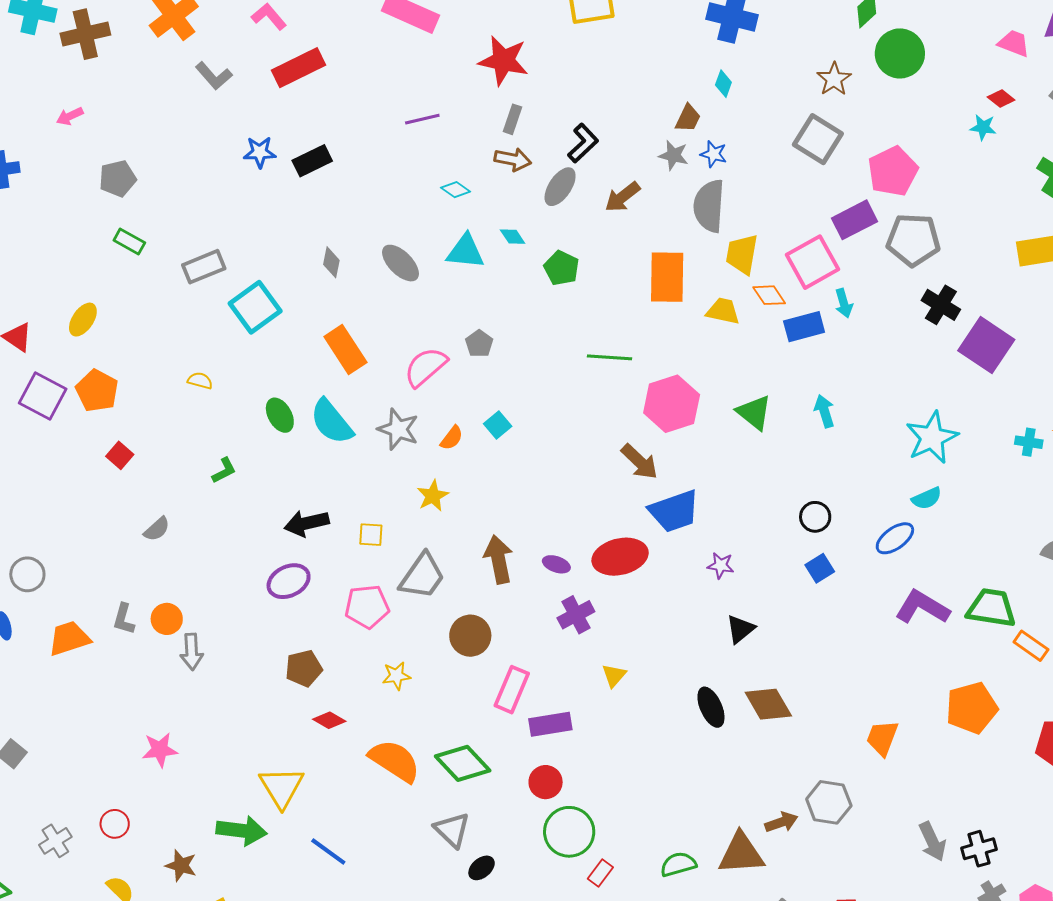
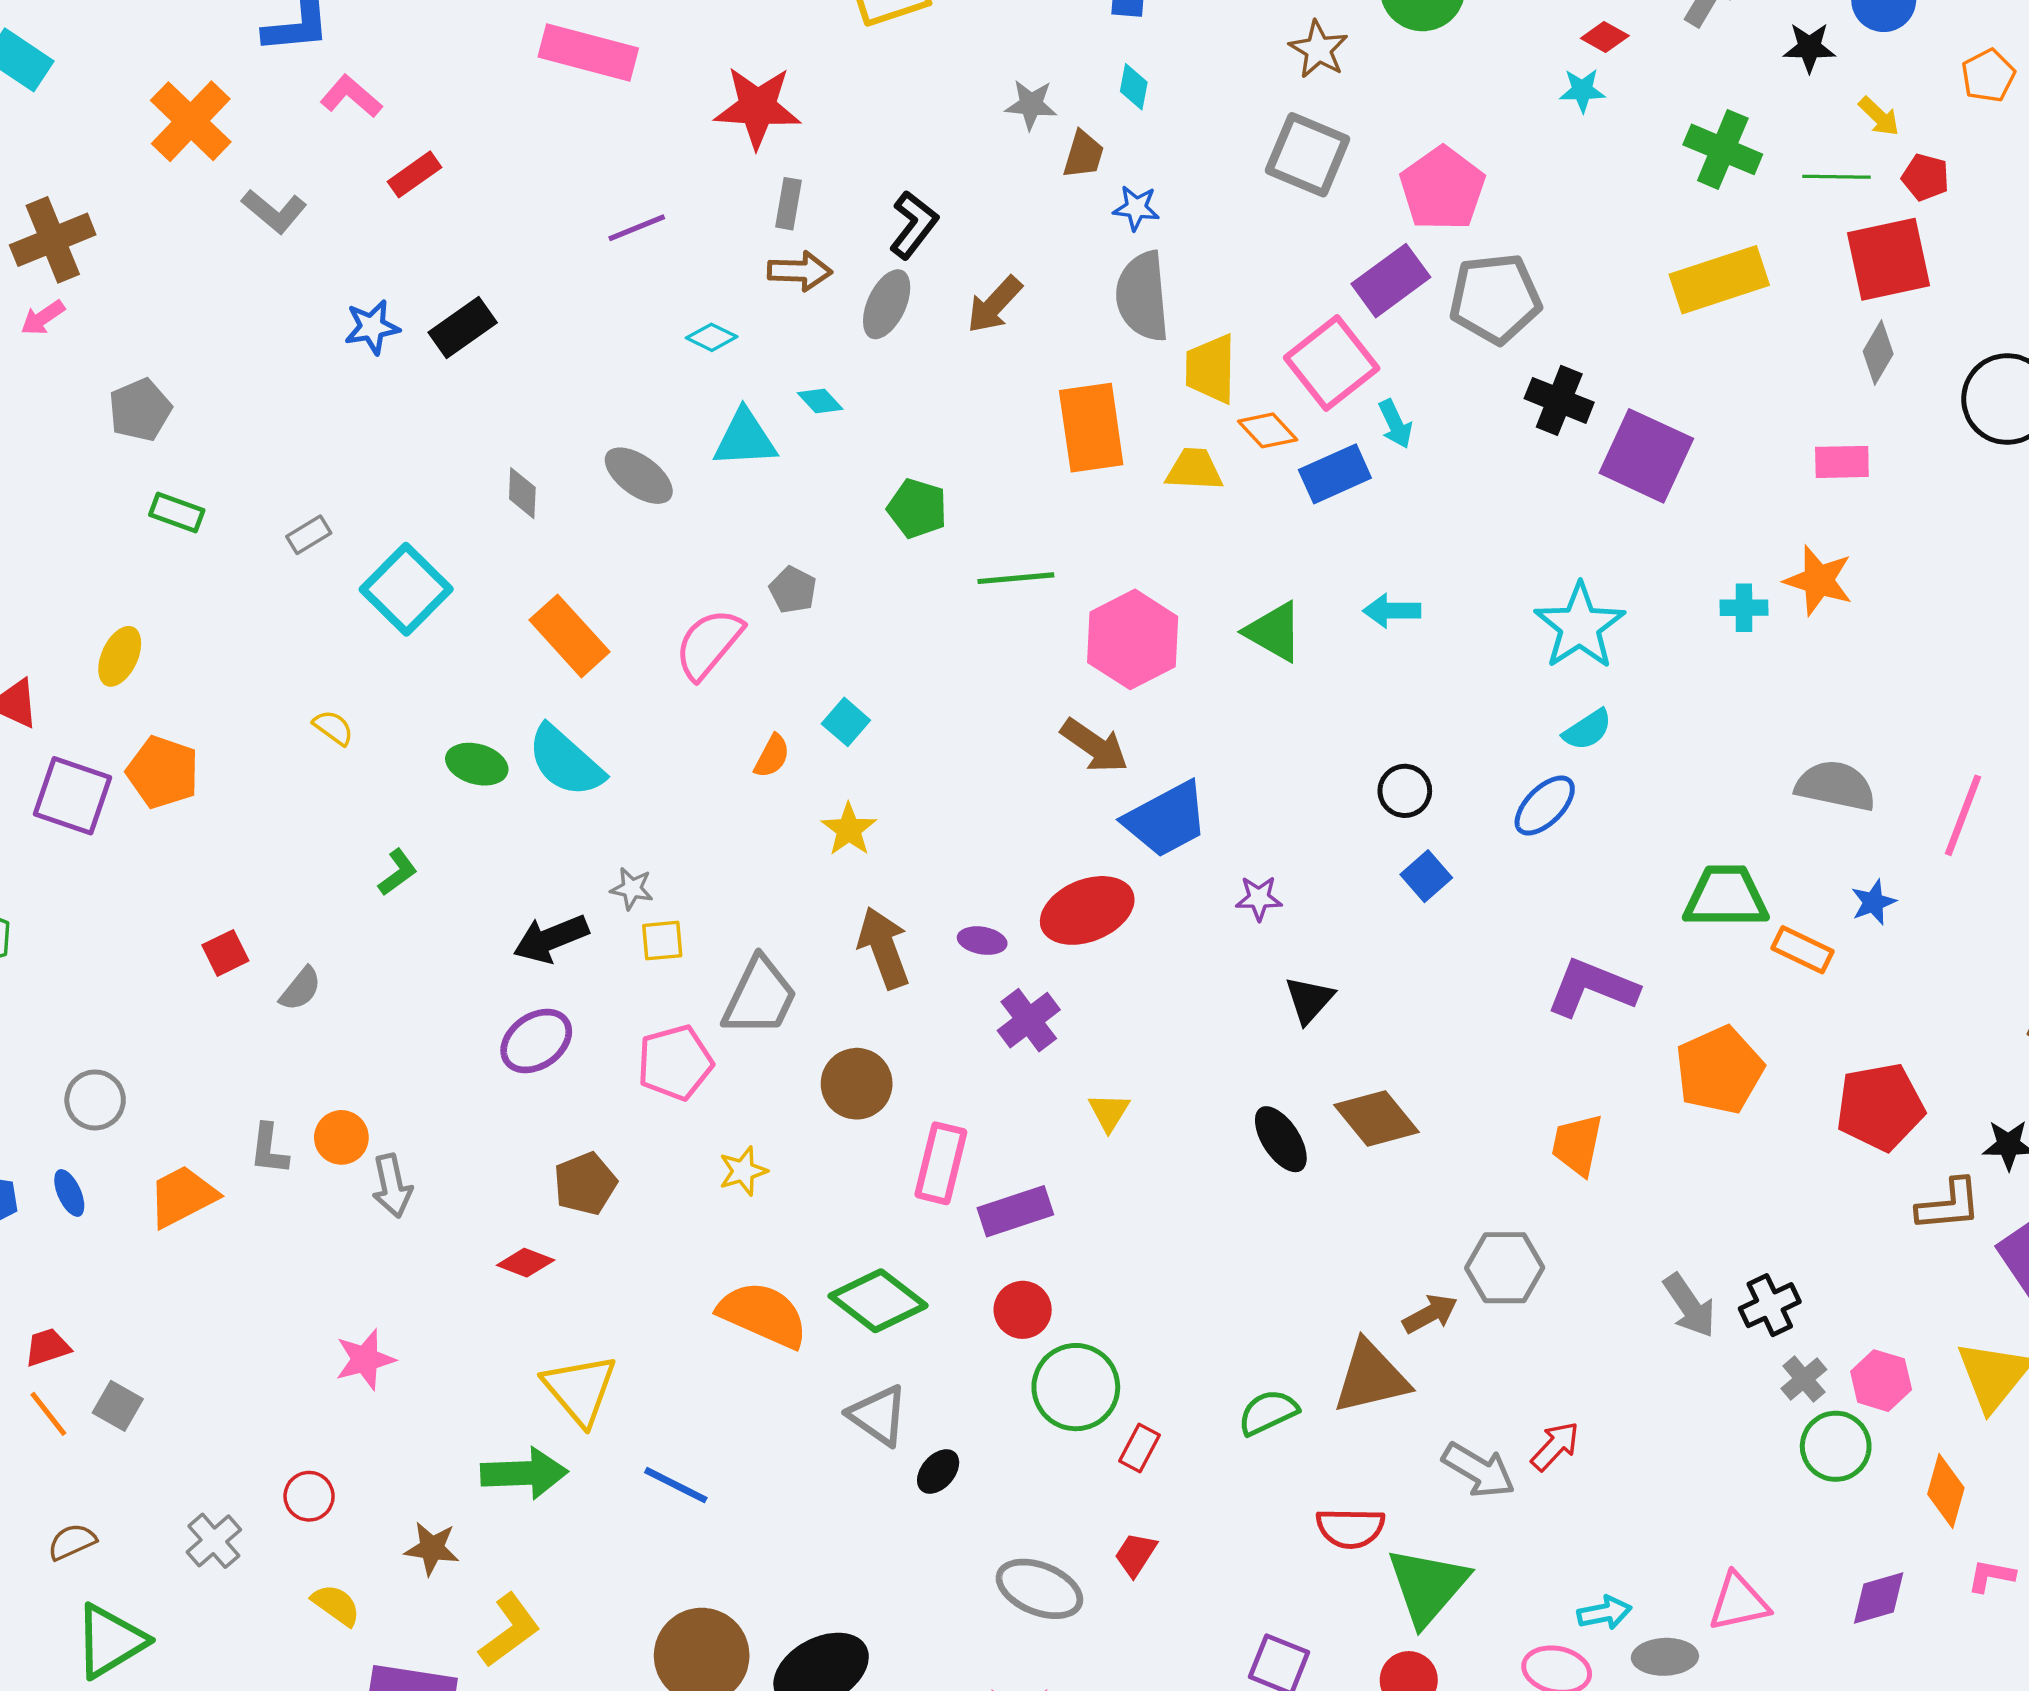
brown cross: (85, 34) -> (53, 240), moved
red rectangle: (299, 68) -> (415, 174), size x0.6
gray star: (673, 155) -> (1031, 105), moved
gray rectangle: (204, 267) -> (309, 535), size x0.6
green pentagon: (562, 268) -> (917, 508), moved
yellow semicircle: (200, 381) -> (333, 728), turned 30
cyan arrow: (824, 411) -> (1392, 611), turned -64
green ellipse: (280, 415) -> (477, 764), turned -36
gray star: (398, 429) -> (632, 889), moved, size x0.6
red square: (120, 455) -> (225, 953), moved, turned 32
yellow star: (433, 496) -> (849, 829), moved
purple L-shape: (922, 607) -> (1592, 988), moved
red diamond: (329, 720) -> (526, 1263), moved

